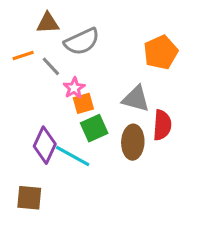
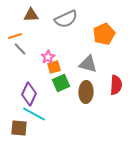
gray semicircle: (82, 42) -> (66, 19), moved
gray line: (51, 66) -> (20, 49), moved
red semicircle: (162, 125) -> (116, 85), moved
cyan line: (73, 156) -> (34, 114), moved

